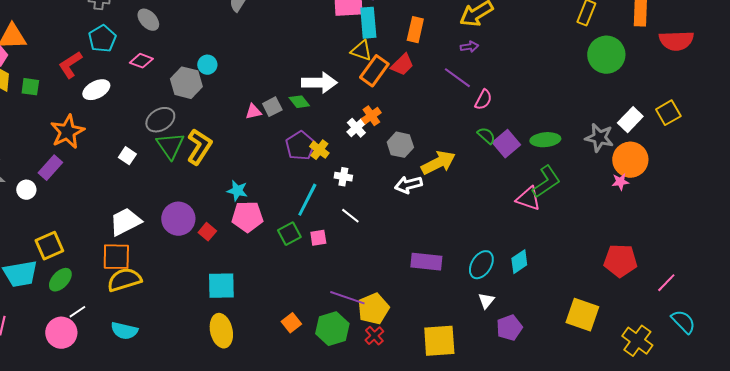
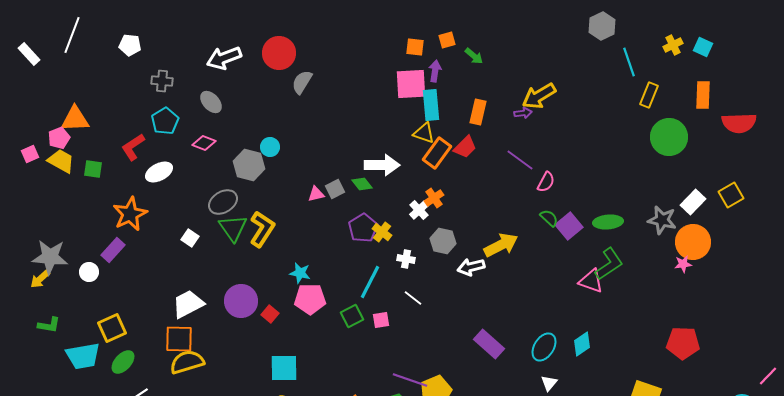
purple arrow: (469, 47) -> (523, 113), moved
gray hexagon: (400, 145) -> (443, 241), moved
purple rectangle: (426, 262) -> (489, 344), turned 36
pink line: (666, 283) -> (768, 376), moved

